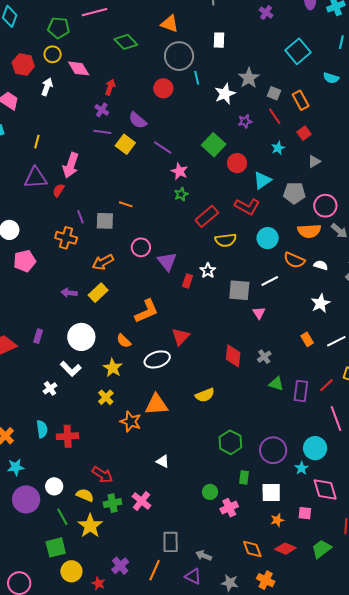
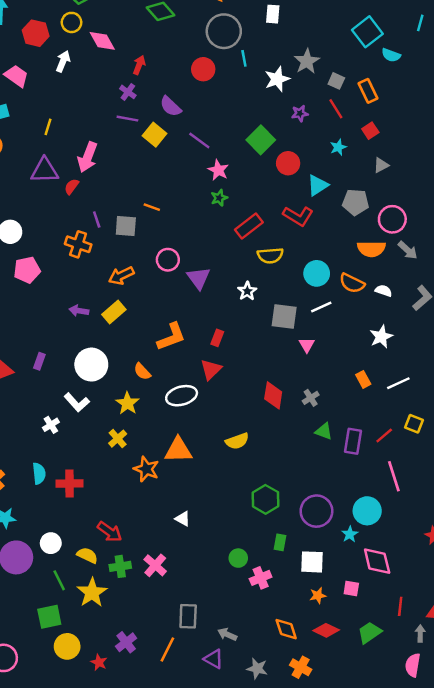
cyan semicircle: (331, 78) -> (391, 55), moved
cyan circle: (268, 238) -> (317, 273), moved
red rectangle: (188, 281) -> (217, 338), moved

